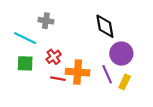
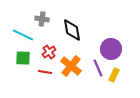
black diamond: (105, 26) -> (72, 30), moved
orange cross: (78, 72) -> (71, 66), turned 35
red line: (58, 79) -> (45, 72), moved

